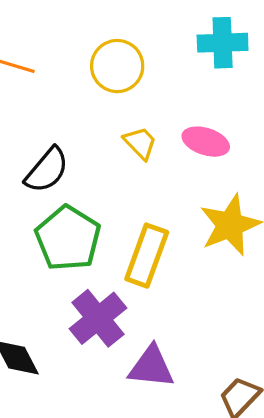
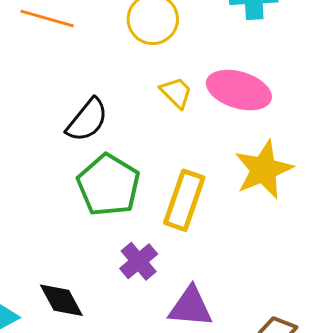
pink ellipse: (206, 142) -> (239, 90), size x1.4
purple cross: (98, 318) -> (139, 261), size x0.7

